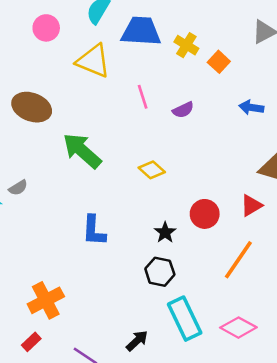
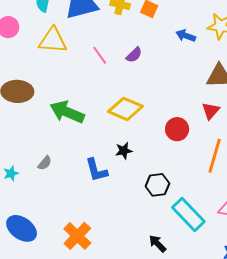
blue arrow: (251, 107) -> (186, 36), turned 30
yellow diamond: (152, 170) -> (125, 109), size x1.6
gray semicircle: (18, 188) -> (45, 163), moved
black star: (165, 232) -> (124, 151), moved, turned -30
black arrow: (137, 341) -> (158, 244), turned -72

